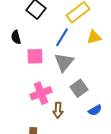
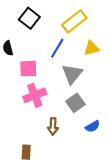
gray triangle: (64, 62) -> (72, 74), moved
pink cross: (41, 93) -> (35, 95), moved

